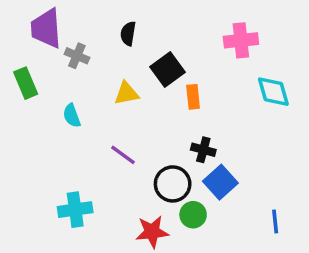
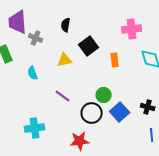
orange rectangle: (193, 97) -> (115, 60), moved
black cross: (203, 150) -> (148, 107), moved
green circle: (193, 215) -> (104, 95), moved

